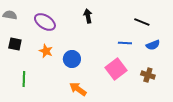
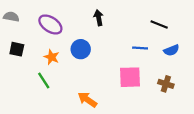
blue circle: (72, 59) -> (81, 49), moved
pink square: (116, 69) -> (130, 77), turned 35
green line: (24, 79) -> (44, 81), moved, turned -35

